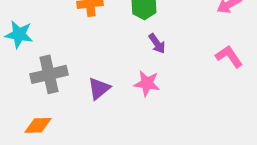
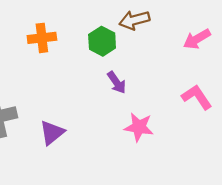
pink star: (147, 83) -> (139, 127), moved

